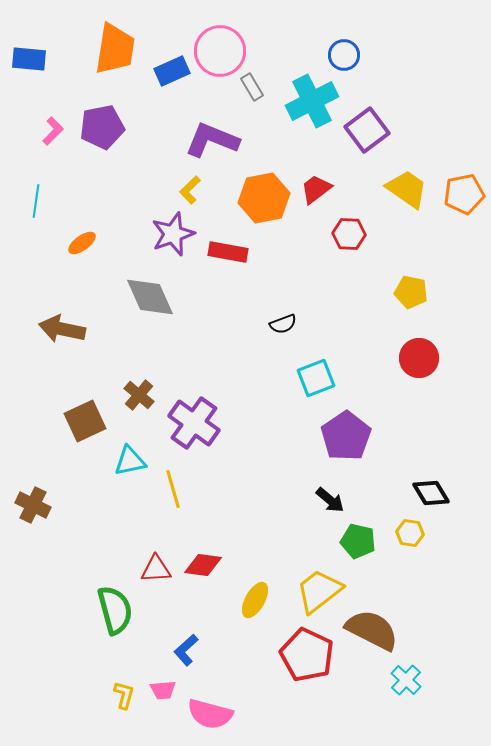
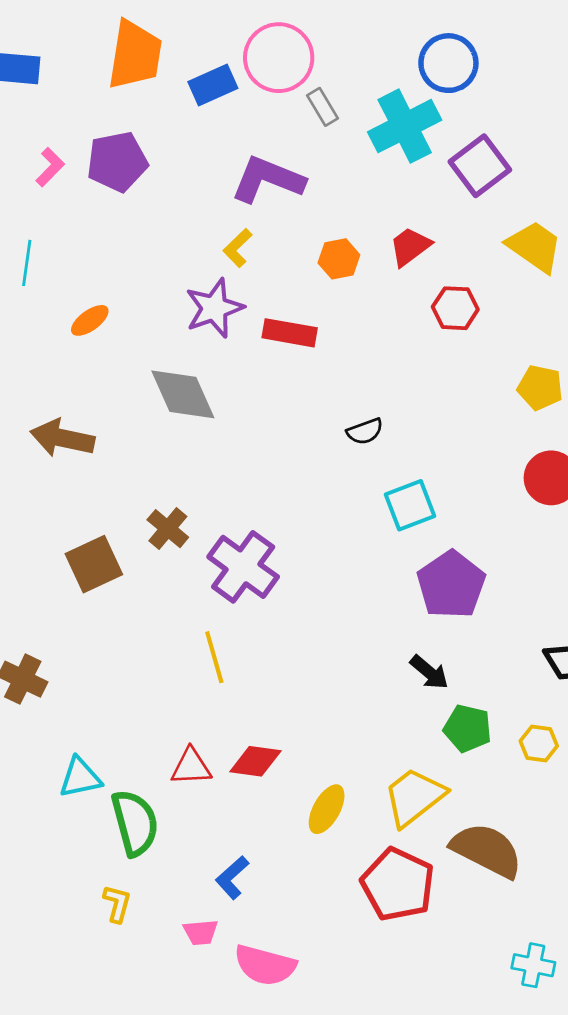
blue circle: (344, 55) -> (448, 63), size x1.4
orange hexagon: (264, 198) -> (339, 259), size x0.6
cyan triangle: (130, 461) -> (80, 778), moved
yellow hexagon: (410, 533) -> (539, 743), moved
cyan cross: (406, 680) -> (533, 965), moved, turned -32
yellow L-shape: (124, 695) -> (117, 904), moved

